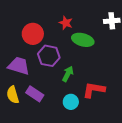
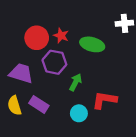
red star: (66, 23) -> (61, 36), moved

